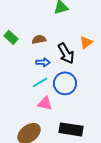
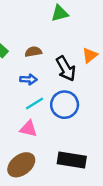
blue arrow: (43, 62) -> (28, 79), moved
pink triangle: (45, 103) -> (28, 129), moved

